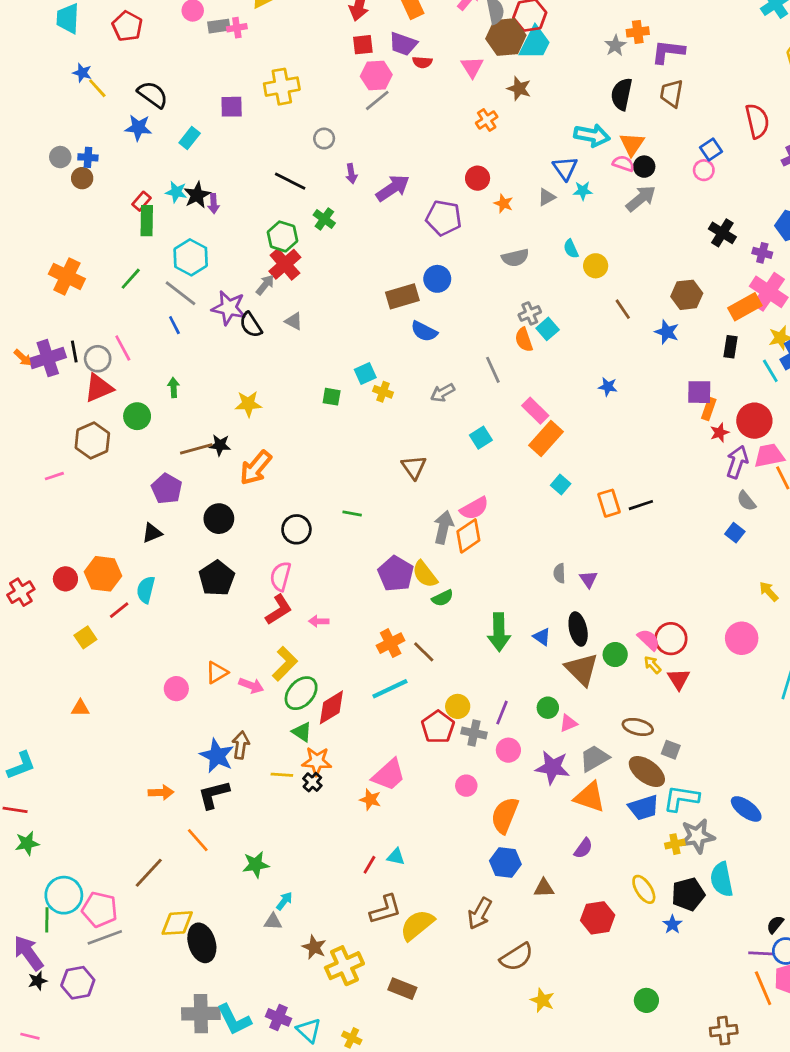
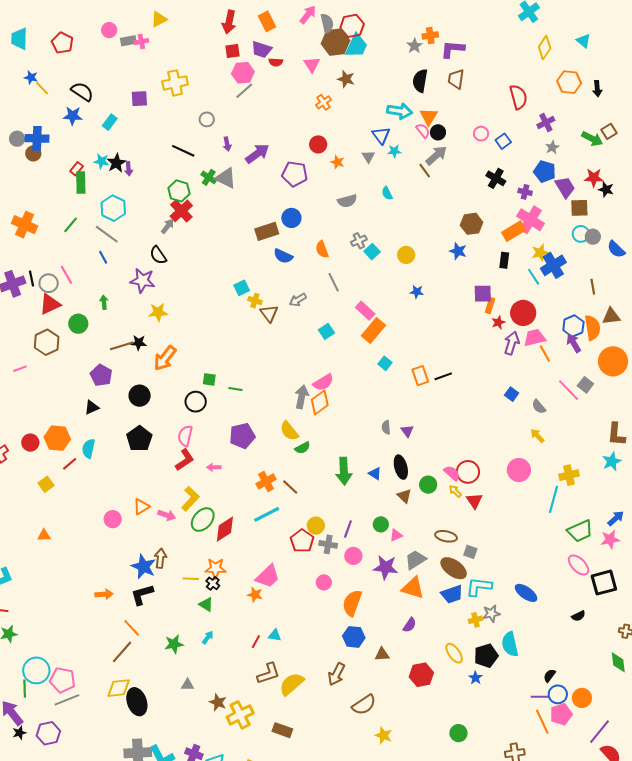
blue square: (711, 149) -> (503, 141), moved
blue cross: (88, 157) -> (37, 138), size x1.6
pink semicircle: (623, 164) -> (423, 131), turned 35
gray triangle: (547, 197) -> (368, 157), turned -32
yellow circle: (596, 266) -> (406, 255), moved
purple star: (229, 308) -> (143, 281), moved
brown line: (623, 309) -> (425, 171), moved
gray triangle: (294, 321) -> (226, 178), moved, size x1.6
orange semicircle: (524, 340) -> (322, 249), moved
green square: (332, 397) -> (209, 379), moved
brown triangle: (414, 467) -> (269, 313), moved
gray semicircle: (746, 501) -> (539, 407), moved
purple pentagon: (396, 574) -> (242, 436), moved, turned 30
brown triangle: (582, 669) -> (404, 496), size x0.6
green triangle: (302, 732) -> (206, 604), moved
gray star: (697, 836) -> (491, 614), size x0.7
brown line: (149, 873) -> (122, 652), moved
cyan arrow: (284, 901) -> (208, 637), moved

